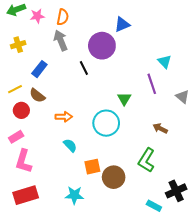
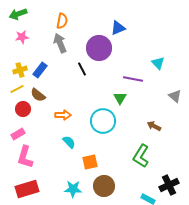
pink star: (37, 16) -> (22, 37), moved
yellow cross: (18, 45) -> (20, 70), moved
purple line: (152, 84) -> (133, 79), moved, turned -60
brown circle: (114, 177) -> (104, 186), moved

